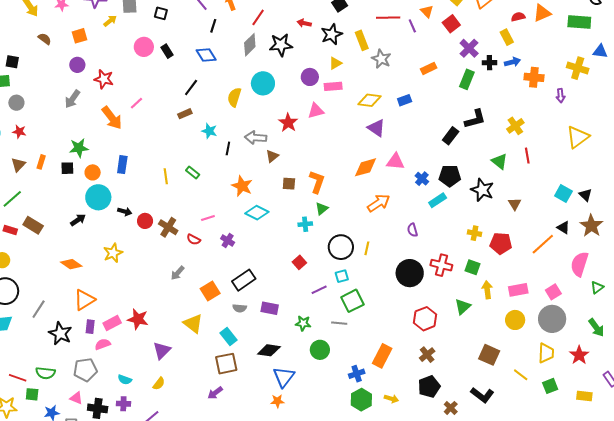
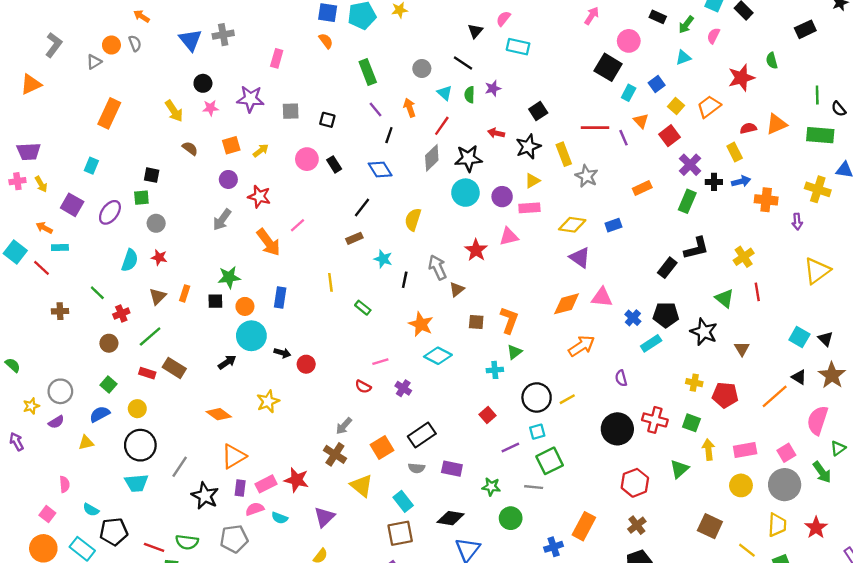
yellow arrow: (110, 21) -> (261, 151), moved
cyan circle: (263, 83) -> (465, 193), moved
gray arrow: (256, 138) -> (437, 267), turned 60
yellow line: (166, 176) -> (330, 282), moved
brown cross: (168, 227) -> (335, 454), moved
yellow line: (367, 248) -> (567, 399), turned 48
green arrow: (596, 328) -> (822, 472), moved
cyan semicircle: (125, 380) -> (280, 518), moved

